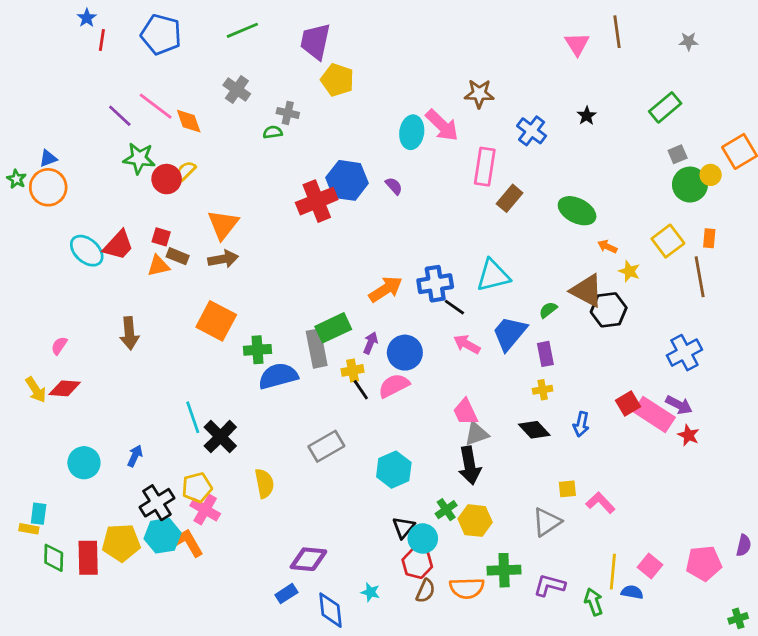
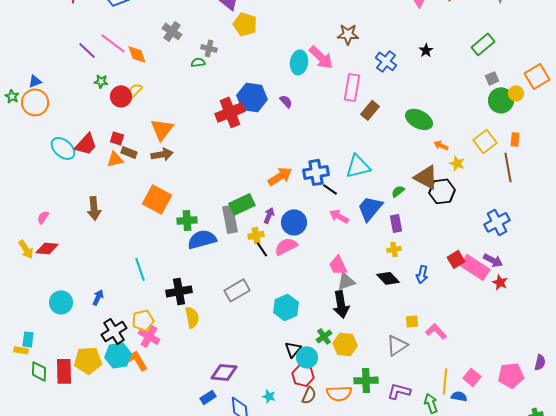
green star: (139, 158) -> (101, 81), size x0.6
black cross: (220, 437) -> (179, 291), moved, turned 35

